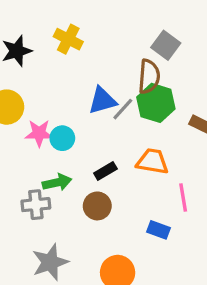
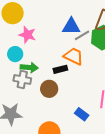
cyan circle: (62, 138) -> (15, 54), moved
orange trapezoid: (152, 161) -> (74, 56), moved
gray cross: (36, 205) -> (22, 79), moved

